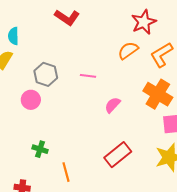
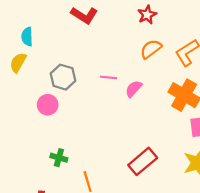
red star: (144, 22) -> (147, 15), moved, size x0.7
pink semicircle: (113, 105) -> (134, 89), moved

